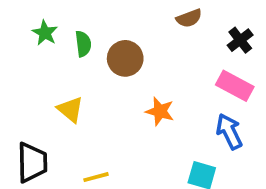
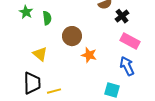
black cross: (240, 40) -> (122, 16), moved
brown circle: (125, 58) -> (72, 36), moved
black trapezoid: (32, 162) -> (32, 83), moved

